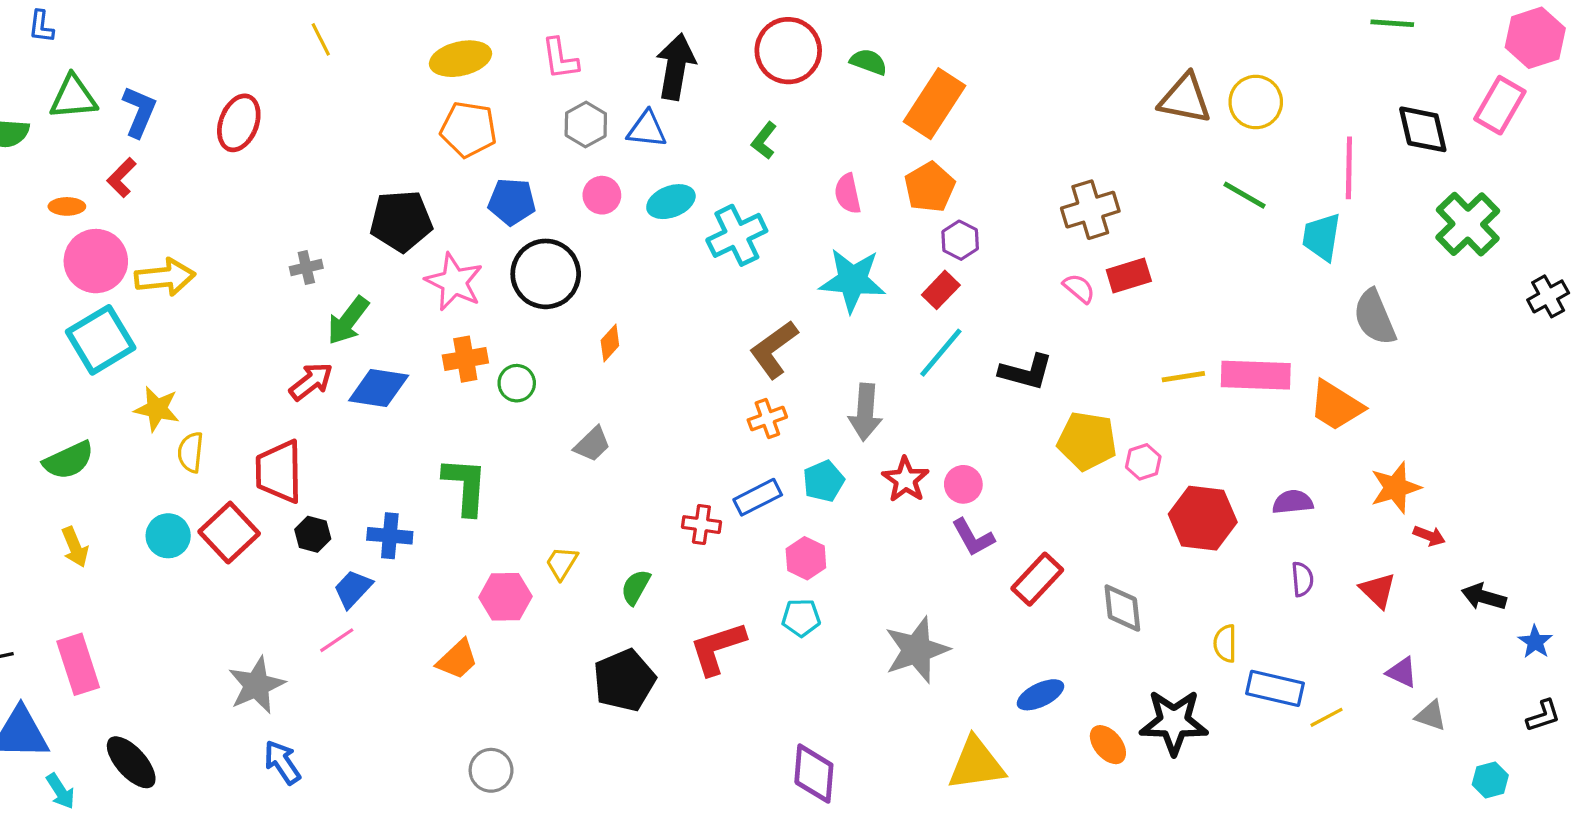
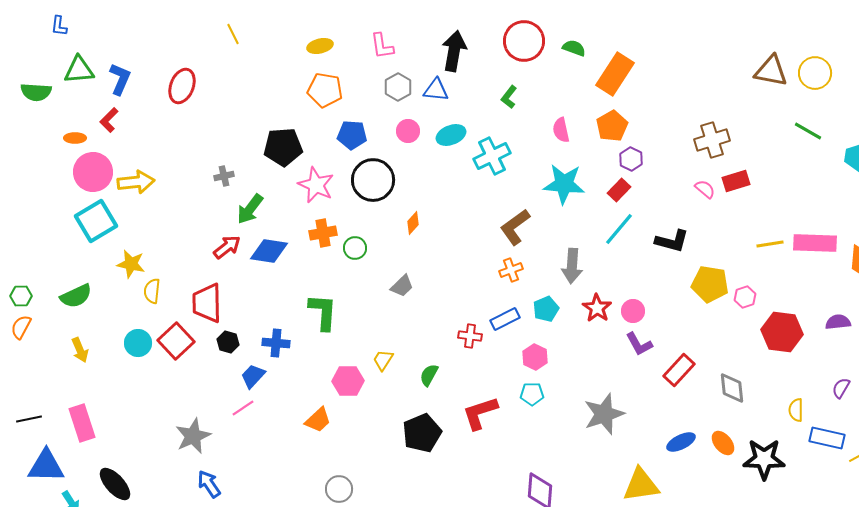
yellow ellipse: (461, 59) -> (320, 46), size x0.7
purple semicircle: (1302, 579) -> (841, 388), moved, turned -145
orange ellipse: (1108, 745) -> (723, 443), moved

